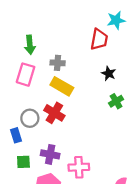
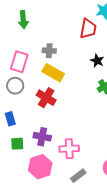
green arrow: (30, 45) -> (23, 20), moved
gray circle: (30, 118) -> (15, 86), moved

